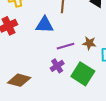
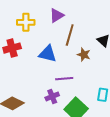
brown star: (89, 43) -> (84, 55), moved

